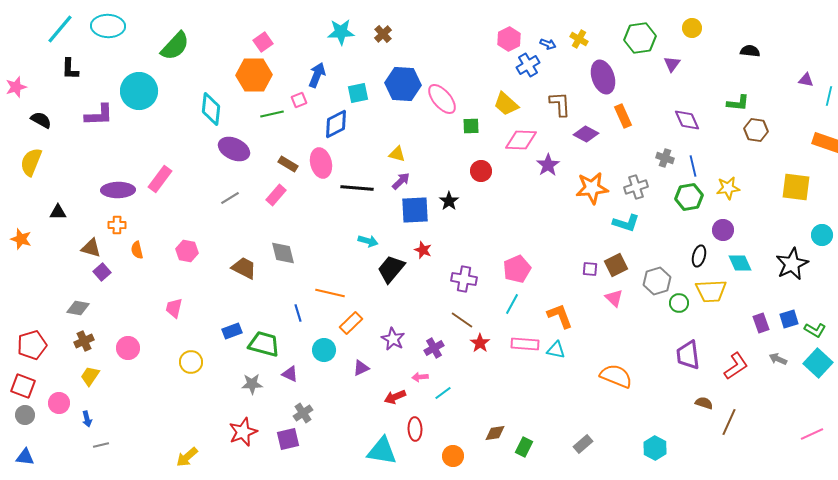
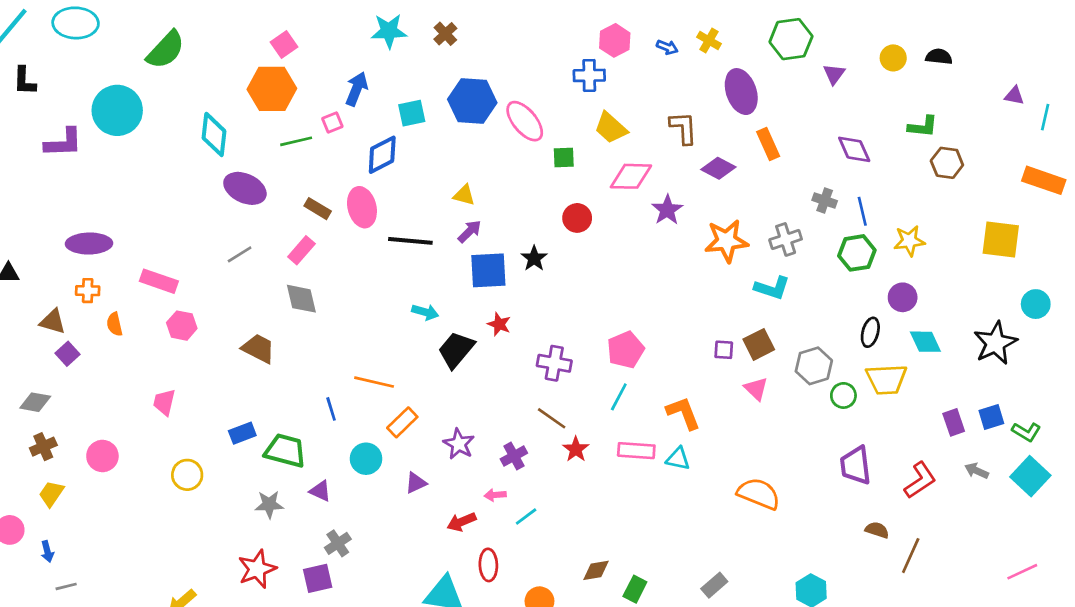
yellow circle: (692, 28) -> (893, 58), moved
blue cross: (528, 65) -> (589, 75), moved, turned 30
pink rectangle: (160, 179) -> (159, 281), moved, turned 72
gray diamond: (283, 253) -> (301, 299), moved

